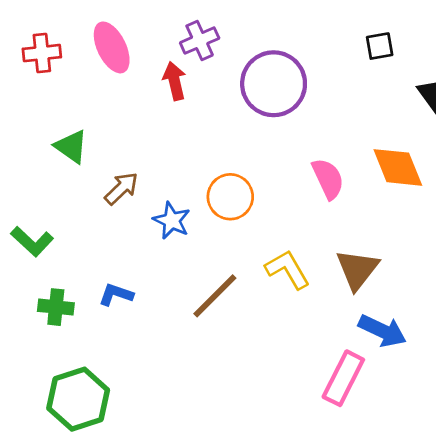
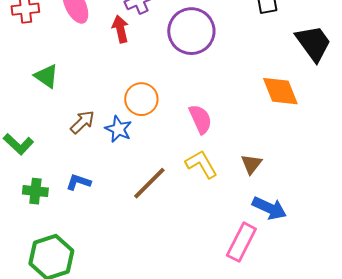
pink semicircle: (328, 179) -> (200, 119), moved
brown arrow: (121, 188) -> (82, 122), moved
orange circle: (230, 197) -> (141, 99), moved
brown triangle: (357, 269) -> (251, 164), size x0.7

